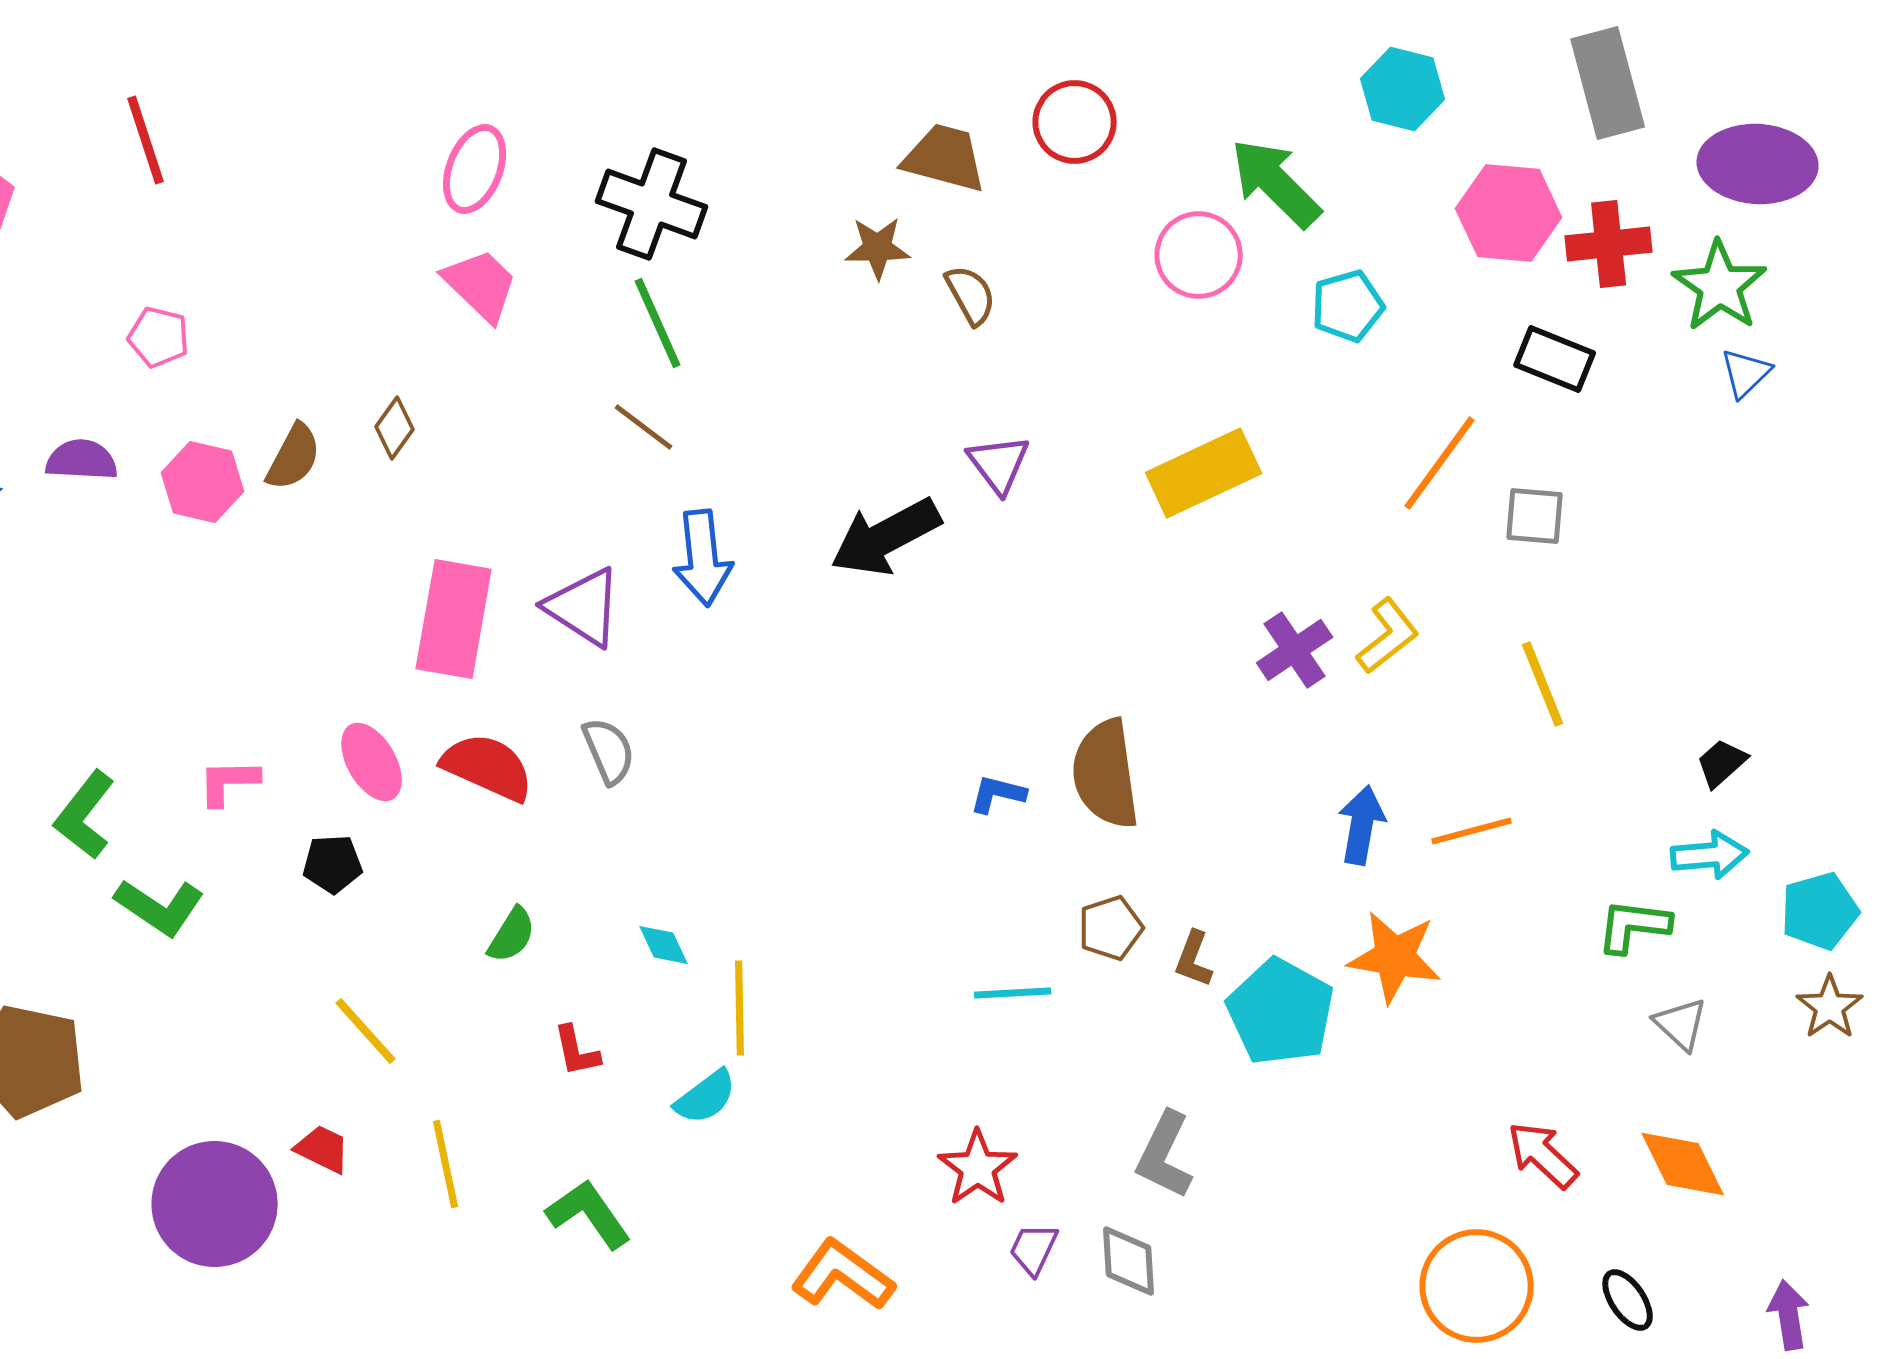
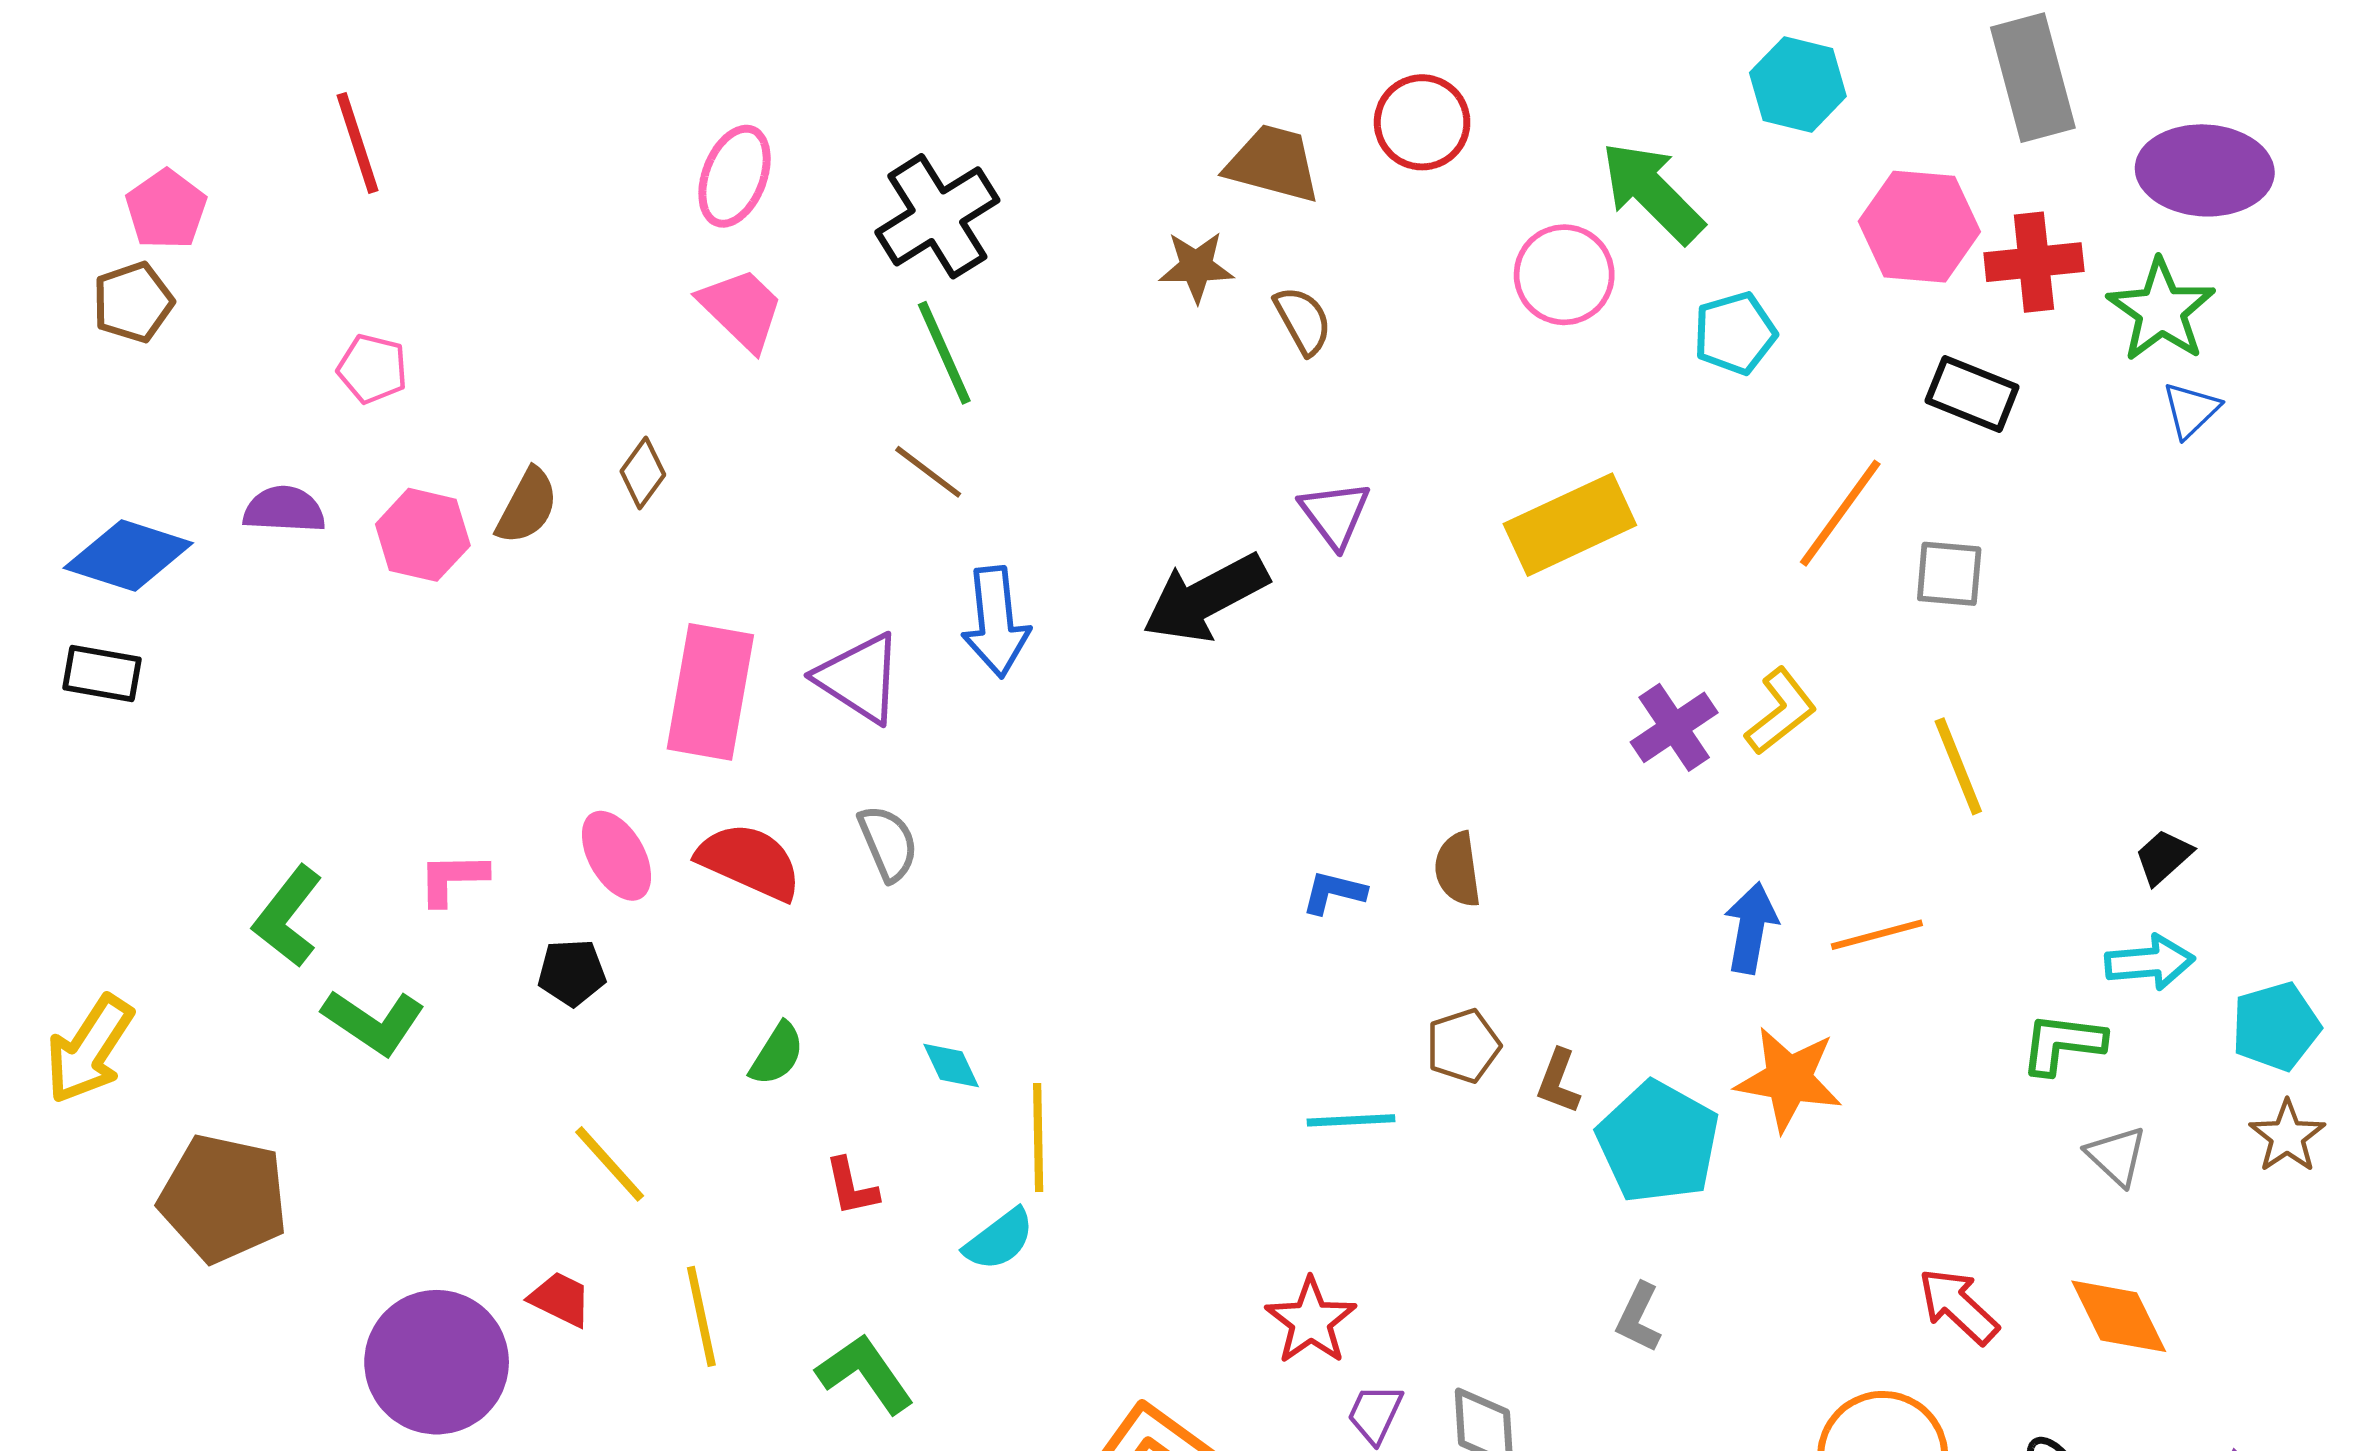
black cross: (652, 204) -> (937, 216), turned 38
brown semicircle: (1106, 774) -> (1458, 869), size x0.6
gray L-shape: (1165, 1155) -> (1639, 1317), moved, size x0.7

